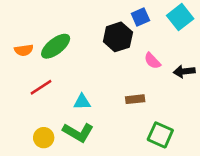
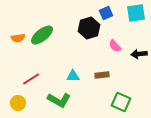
cyan square: (180, 17) -> (136, 13), turned 30
red line: (41, 87) -> (31, 79), moved
cyan triangle: (82, 102) -> (73, 76), moved
yellow circle: (44, 138) -> (18, 103), moved

